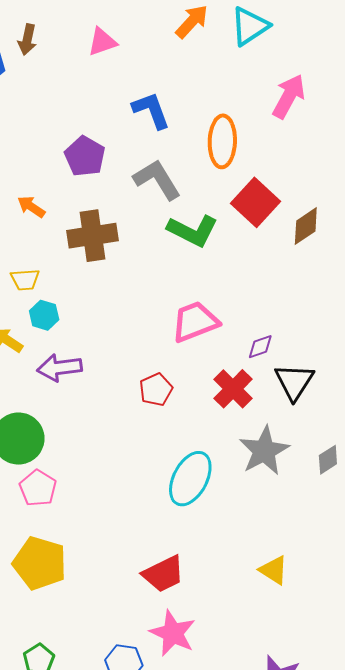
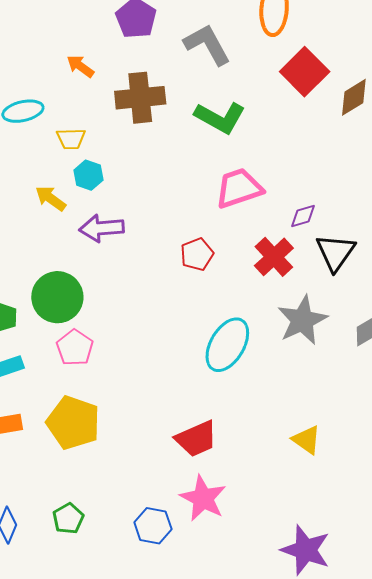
green L-shape: (193, 231) -> (220, 118), moved

